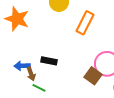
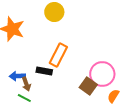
orange rectangle: (85, 23) -> (58, 55), moved
green line: (39, 88) -> (24, 98), moved

